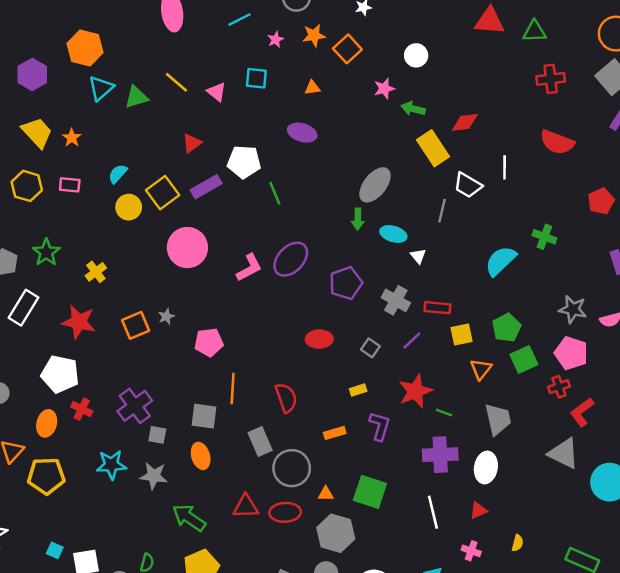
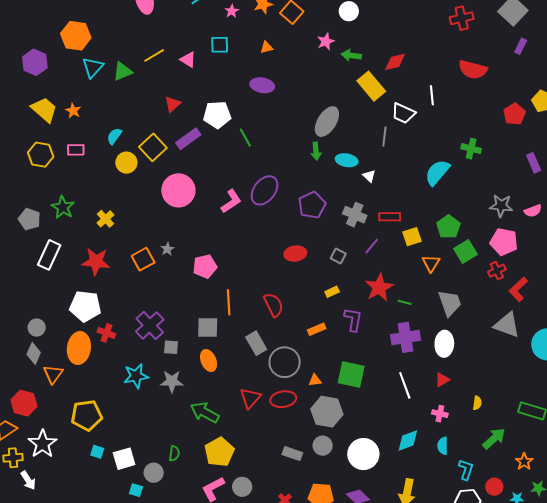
yellow line: (176, 82) -> (154, 55), turned -65
orange ellipse: (47, 423) -> (79, 348), size x1.4
yellow pentagon: (46, 476) -> (87, 415), moved
red triangle: (246, 507) -> (250, 398), turned -40

